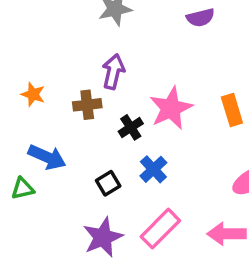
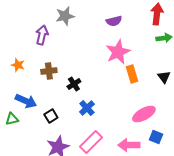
purple arrow: (113, 72) -> (42, 35), moved
pink star: (171, 108) -> (118, 52), moved
black square: (108, 183) -> (51, 116), moved

